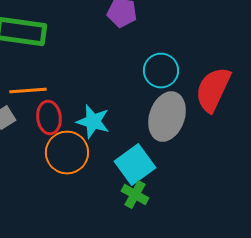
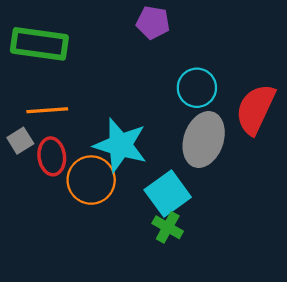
red ellipse: (49, 118) -> (52, 156), moved
cyan star: (93, 122) -> (120, 145), size x1.4

